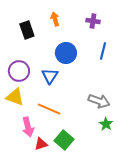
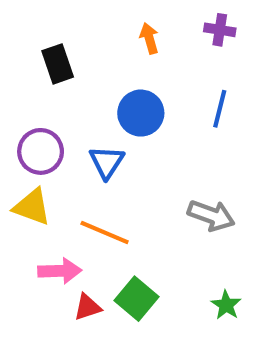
orange arrow: (55, 19) -> (149, 38), moved
purple cross: (93, 21) -> (220, 30), moved
green star: (106, 124) -> (226, 305), moved
pink arrow: (28, 127) -> (60, 271), turned -78

